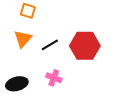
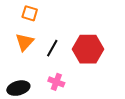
black line: (50, 45) -> (52, 48), turned -30

